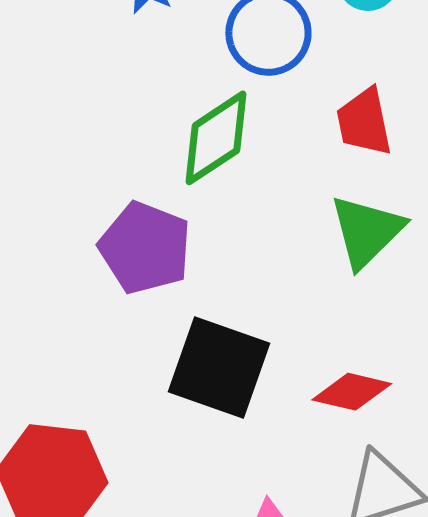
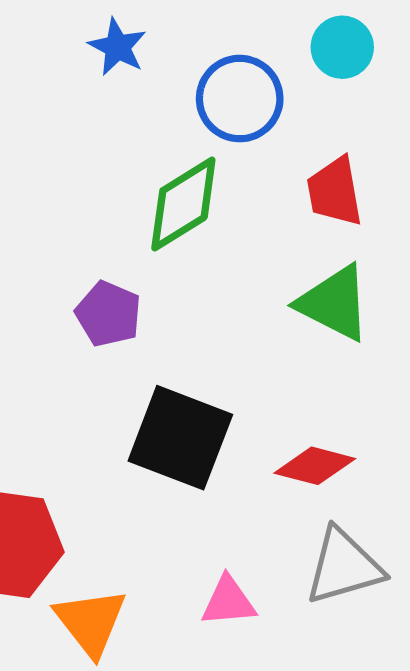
green triangle: (367, 231) -> (334, 303), turned -50
purple pentagon: (145, 248) -> (108, 314), size x0.7

